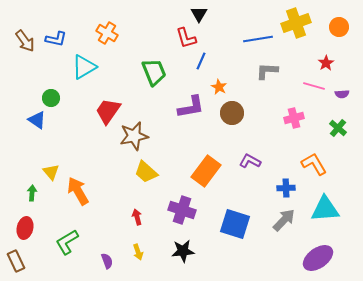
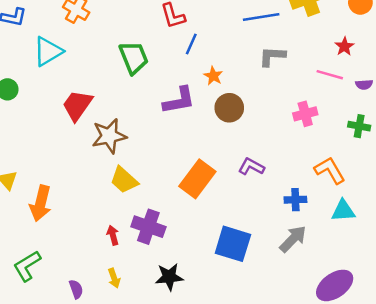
green cross: (338, 128) -> (359, 126), turned -30
orange arrow: (78, 191) -> (41, 203), turned -136
cyan triangle: (325, 209) -> (343, 211), moved, size x0.7
purple cross: (182, 210) -> (148, 227), moved

